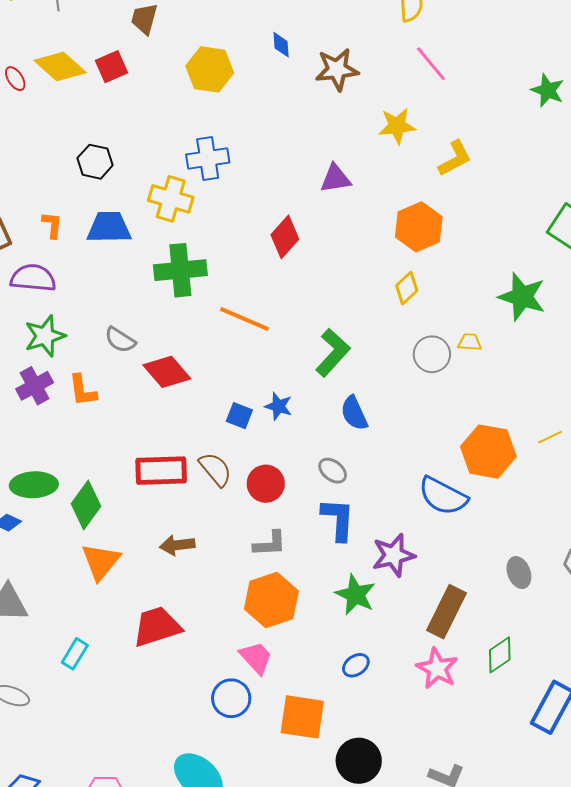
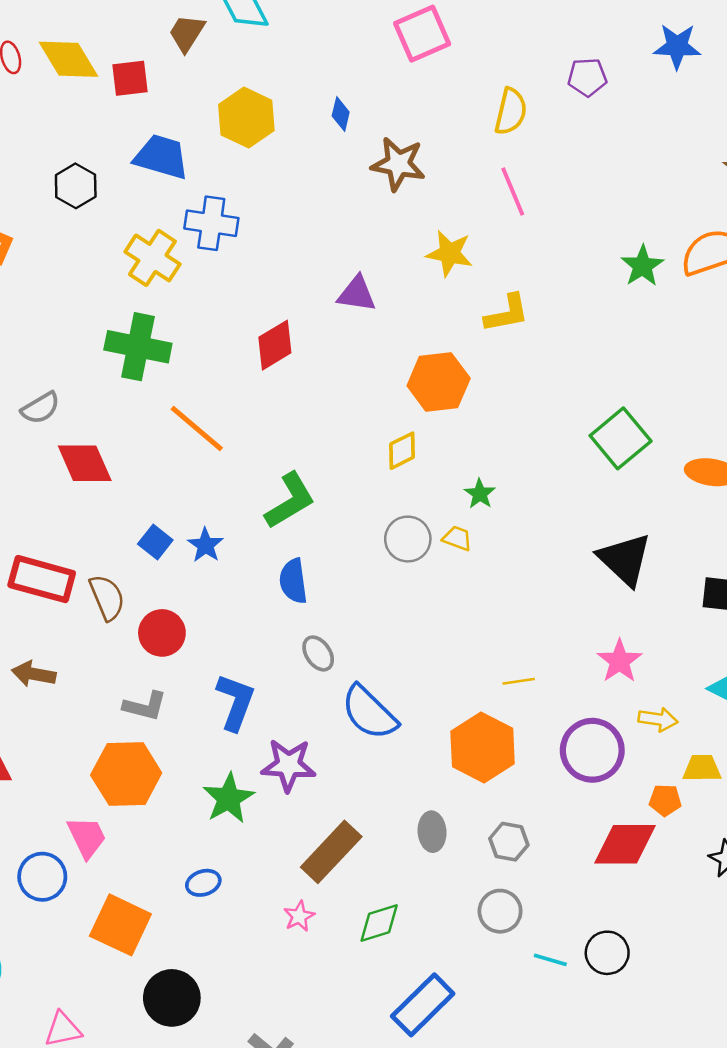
blue trapezoid: (109, 227) -> (161, 157), moved
green star: (522, 297) -> (480, 494), moved, size x0.5
gray semicircle: (120, 340) -> (41, 408), turned -80
orange hexagon: (488, 452) -> (483, 748), moved
gray ellipse: (333, 471) -> (318, 653), moved
pink star: (437, 668) -> (299, 916), size x0.6

